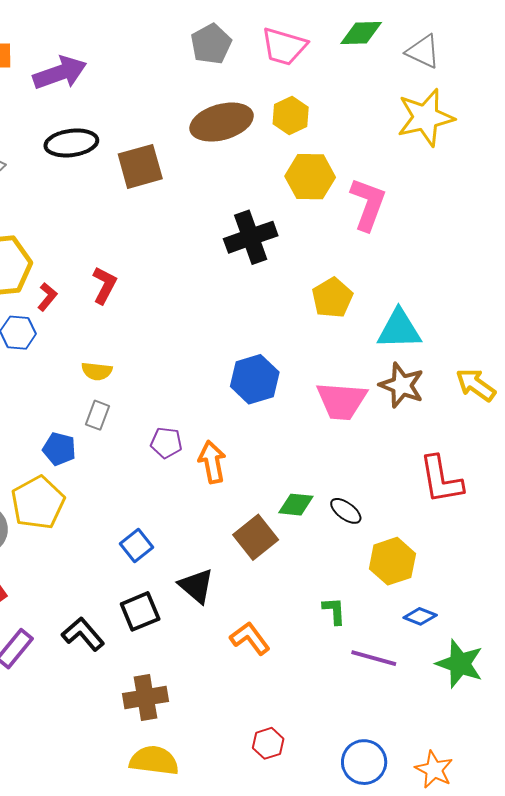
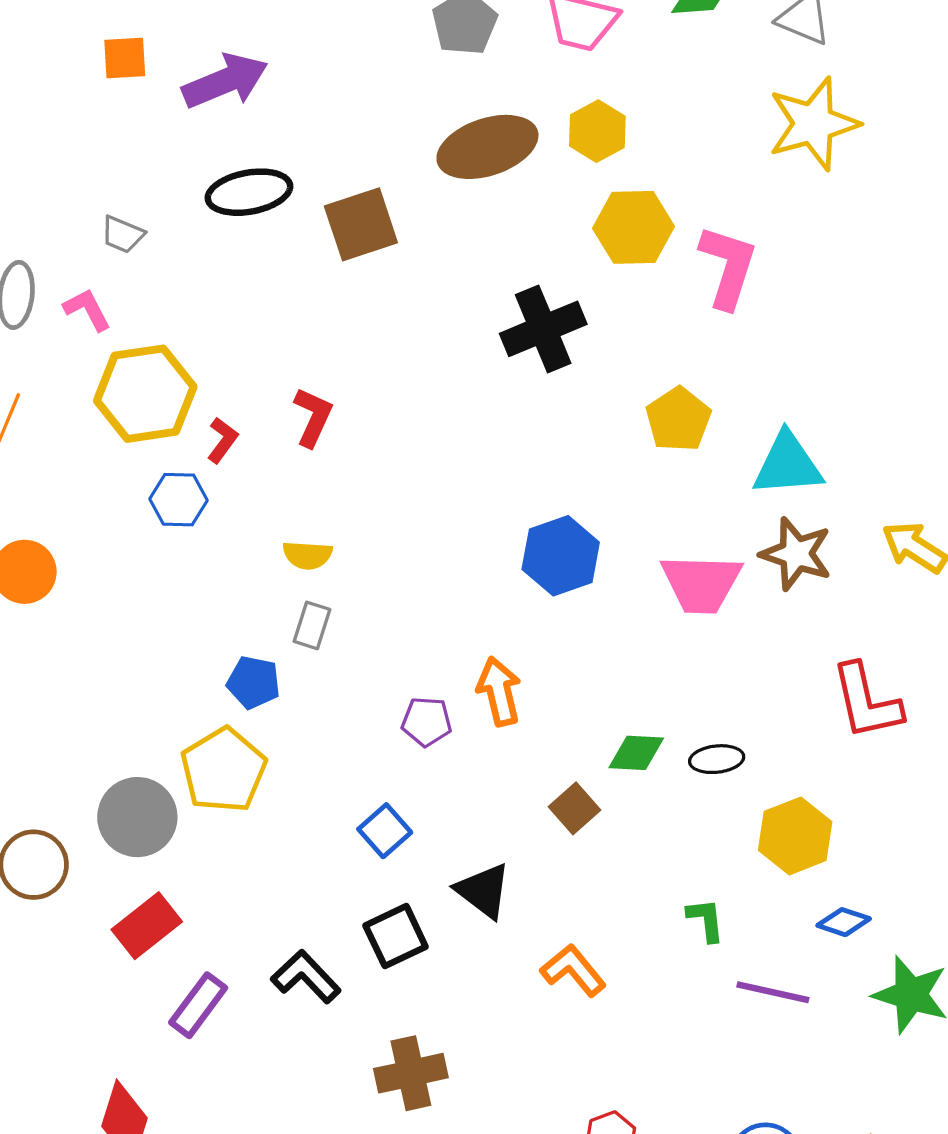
purple pentagon: (166, 443) -> (427, 722), moved
black ellipse: (346, 511) -> (717, 759), turned -40
brown square: (256, 537) -> (574, 808), size x0.7

